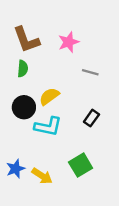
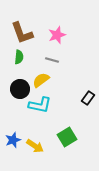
gray line: (90, 72) -> (52, 60), moved
black rectangle: (91, 118) -> (88, 98), moved

